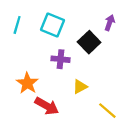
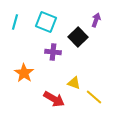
yellow triangle: (80, 87) -> (74, 83), moved, turned 48
red arrow: (47, 106) -> (54, 99), moved

